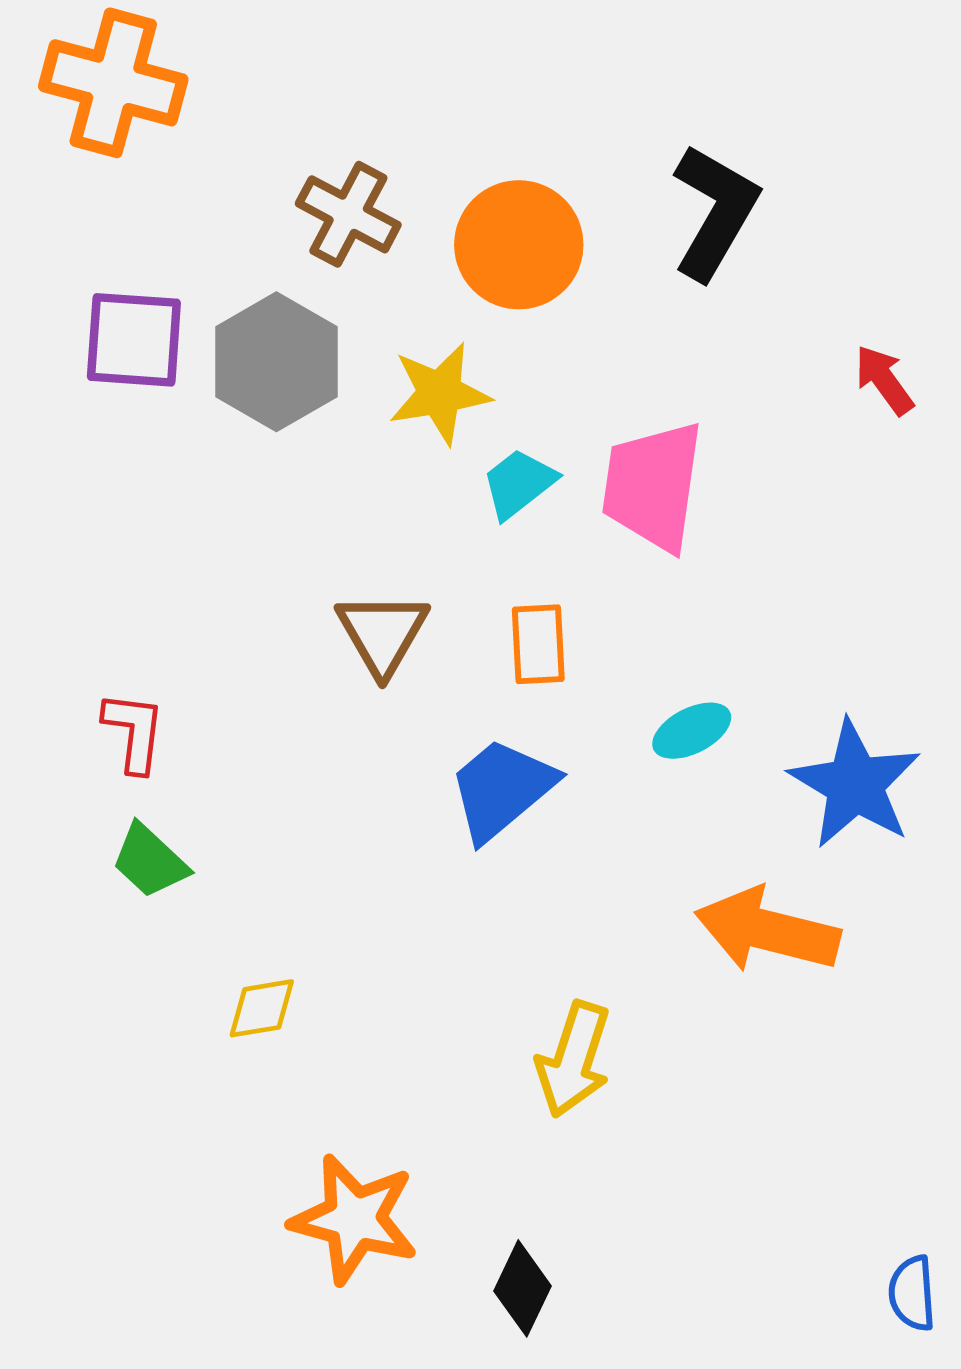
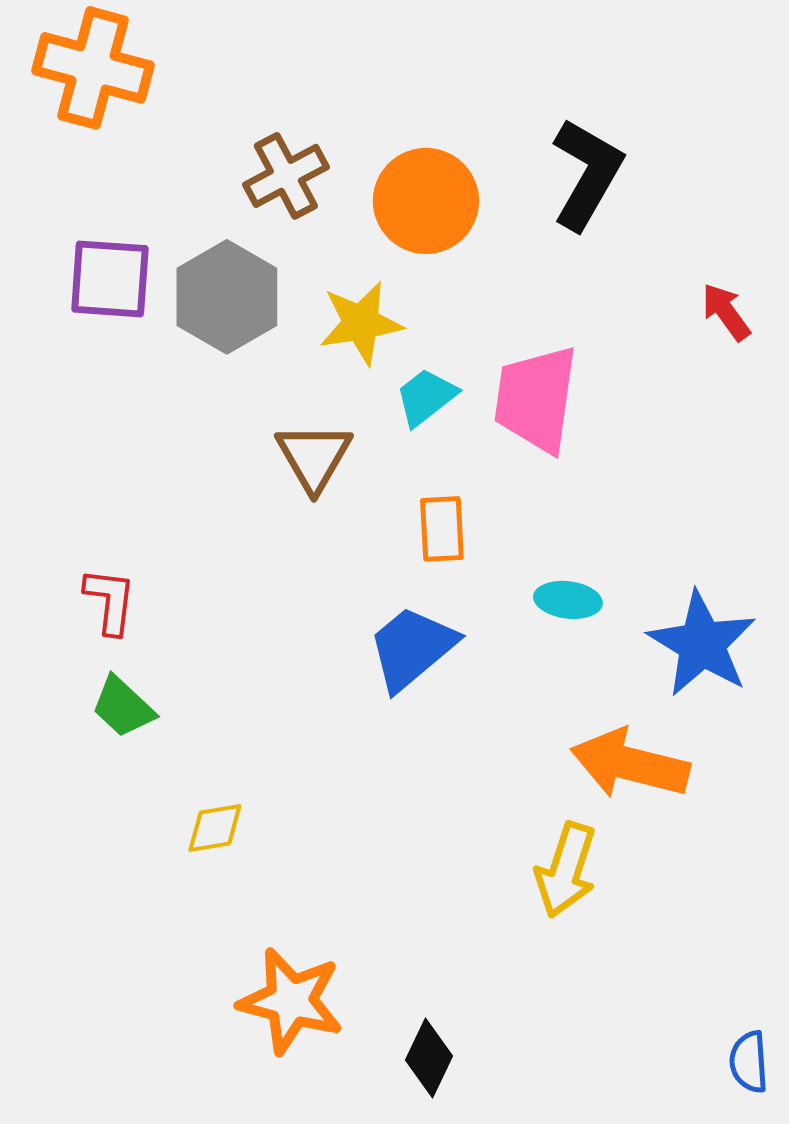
brown cross: (348, 214) -> (286, 176), turned 34
brown triangle: (382, 633) -> (314, 457), moved
cyan ellipse: (692, 731) -> (568, 600), turned 34
yellow arrow: (574, 1059) -> (566, 870), moved

